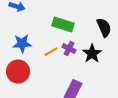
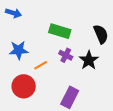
orange line: (51, 52) -> (41, 65), moved
red circle: (18, 72) -> (24, 86), moved

